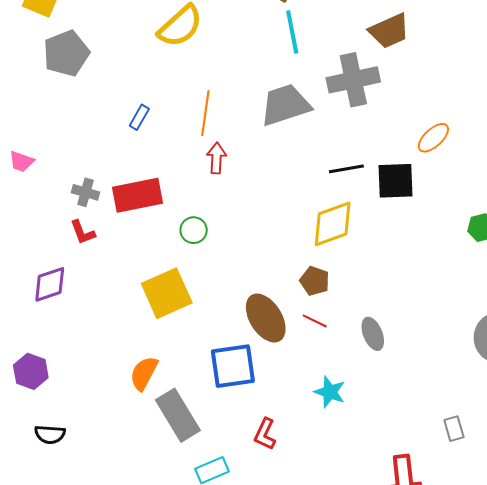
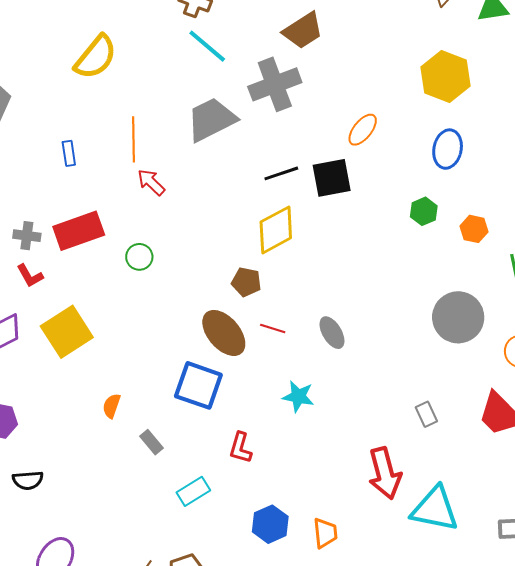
cyan line: (292, 32) -> (207, 46), turned -30
blue rectangle: (139, 117) -> (69, 153), turned -30
red arrow: (216, 158) -> (151, 182), turned -40
brown pentagon: (315, 281) -> (246, 282), moved
yellow square: (167, 293) -> (67, 332), moved
blue square: (233, 366) -> (198, 385), turned 36
orange semicircle: (144, 373) -> (112, 406), size x0.7
gray rectangle: (178, 415) -> (151, 442), size x0.5

